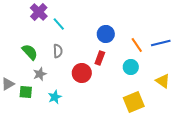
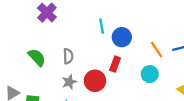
cyan line: (59, 24) -> (102, 26), moved, turned 32
gray star: (40, 74) -> (69, 82), moved

